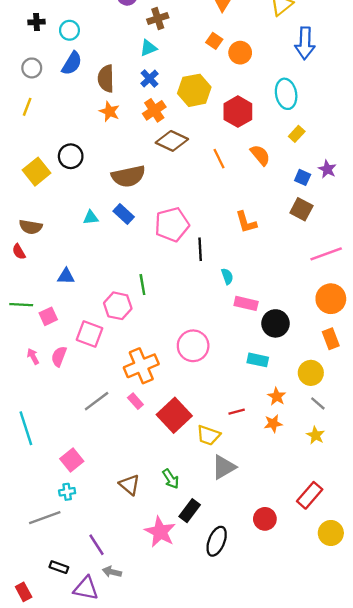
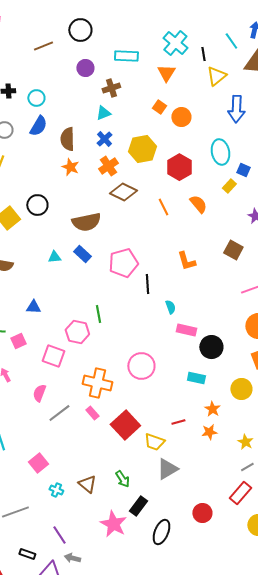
blue square: (303, 177) -> (243, 170), moved
pink semicircle: (59, 356) -> (39, 393), moved
orange cross: (141, 366) -> (97, 383), turned 36
gray line: (318, 403) -> (247, 467), moved, turned -72
cyan cross: (67, 492) -> (56, 490), moved, turned 32

